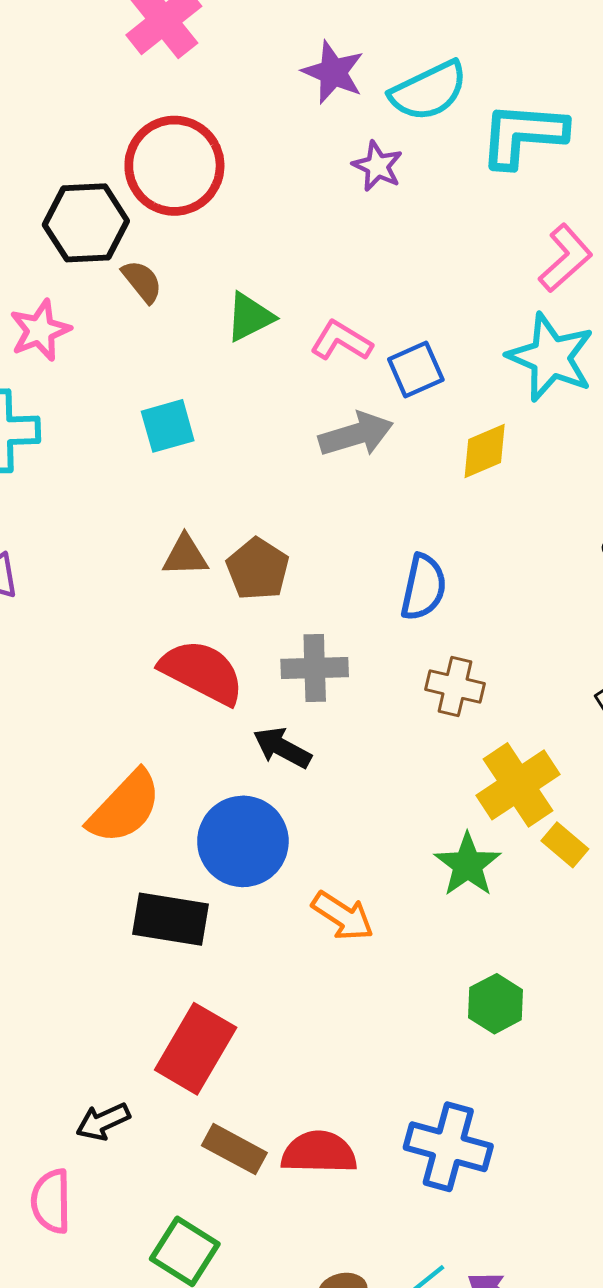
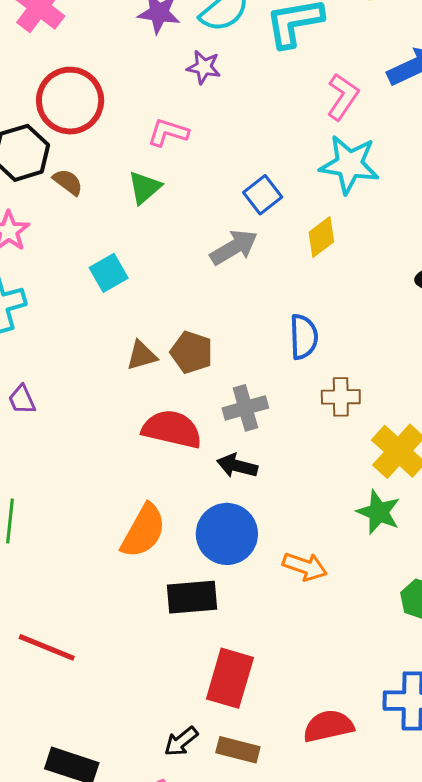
pink L-shape: (341, 341) -> (168, 132), moved
brown rectangle: (234, 1149) -> (238, 750), moved

